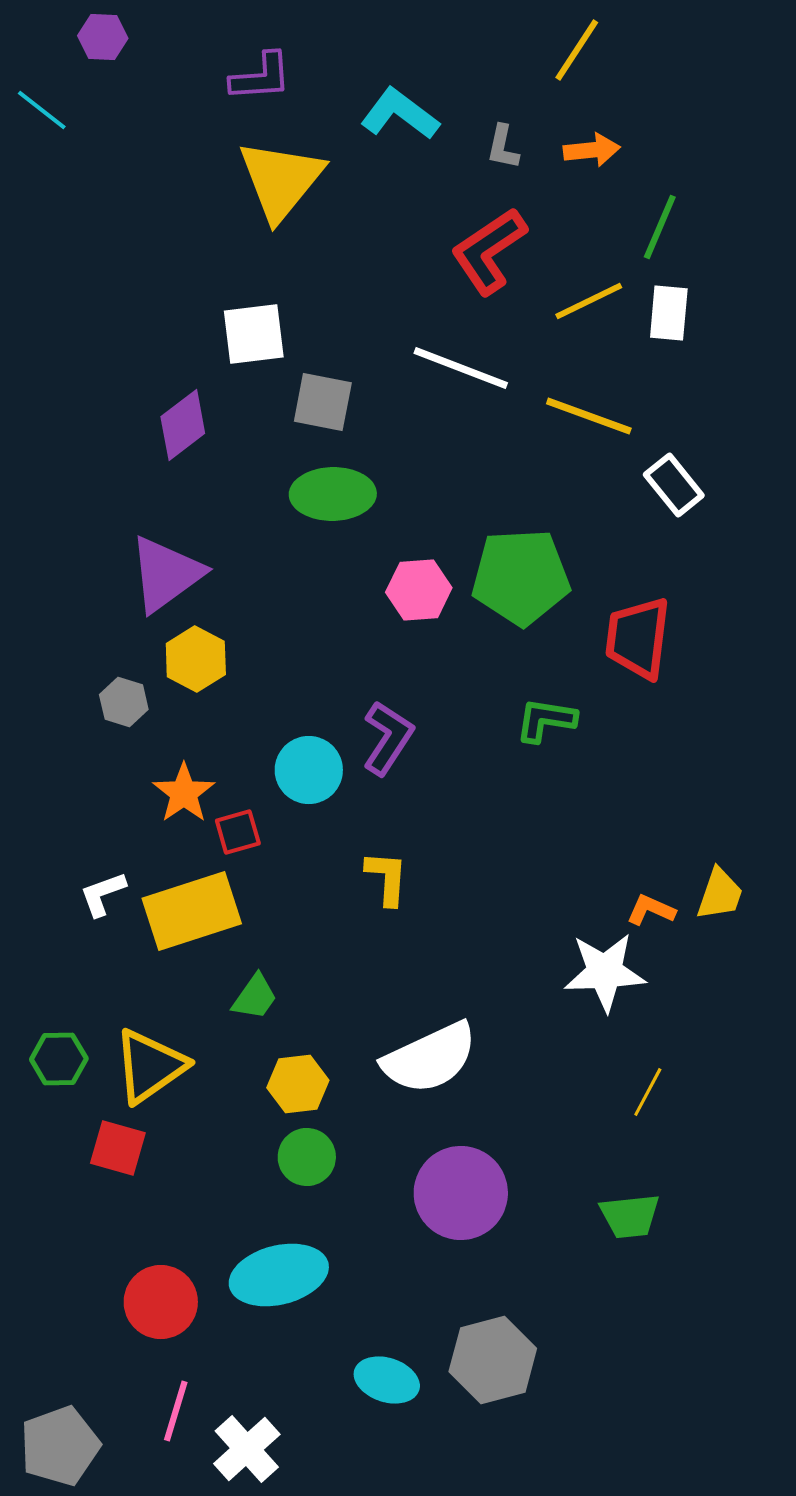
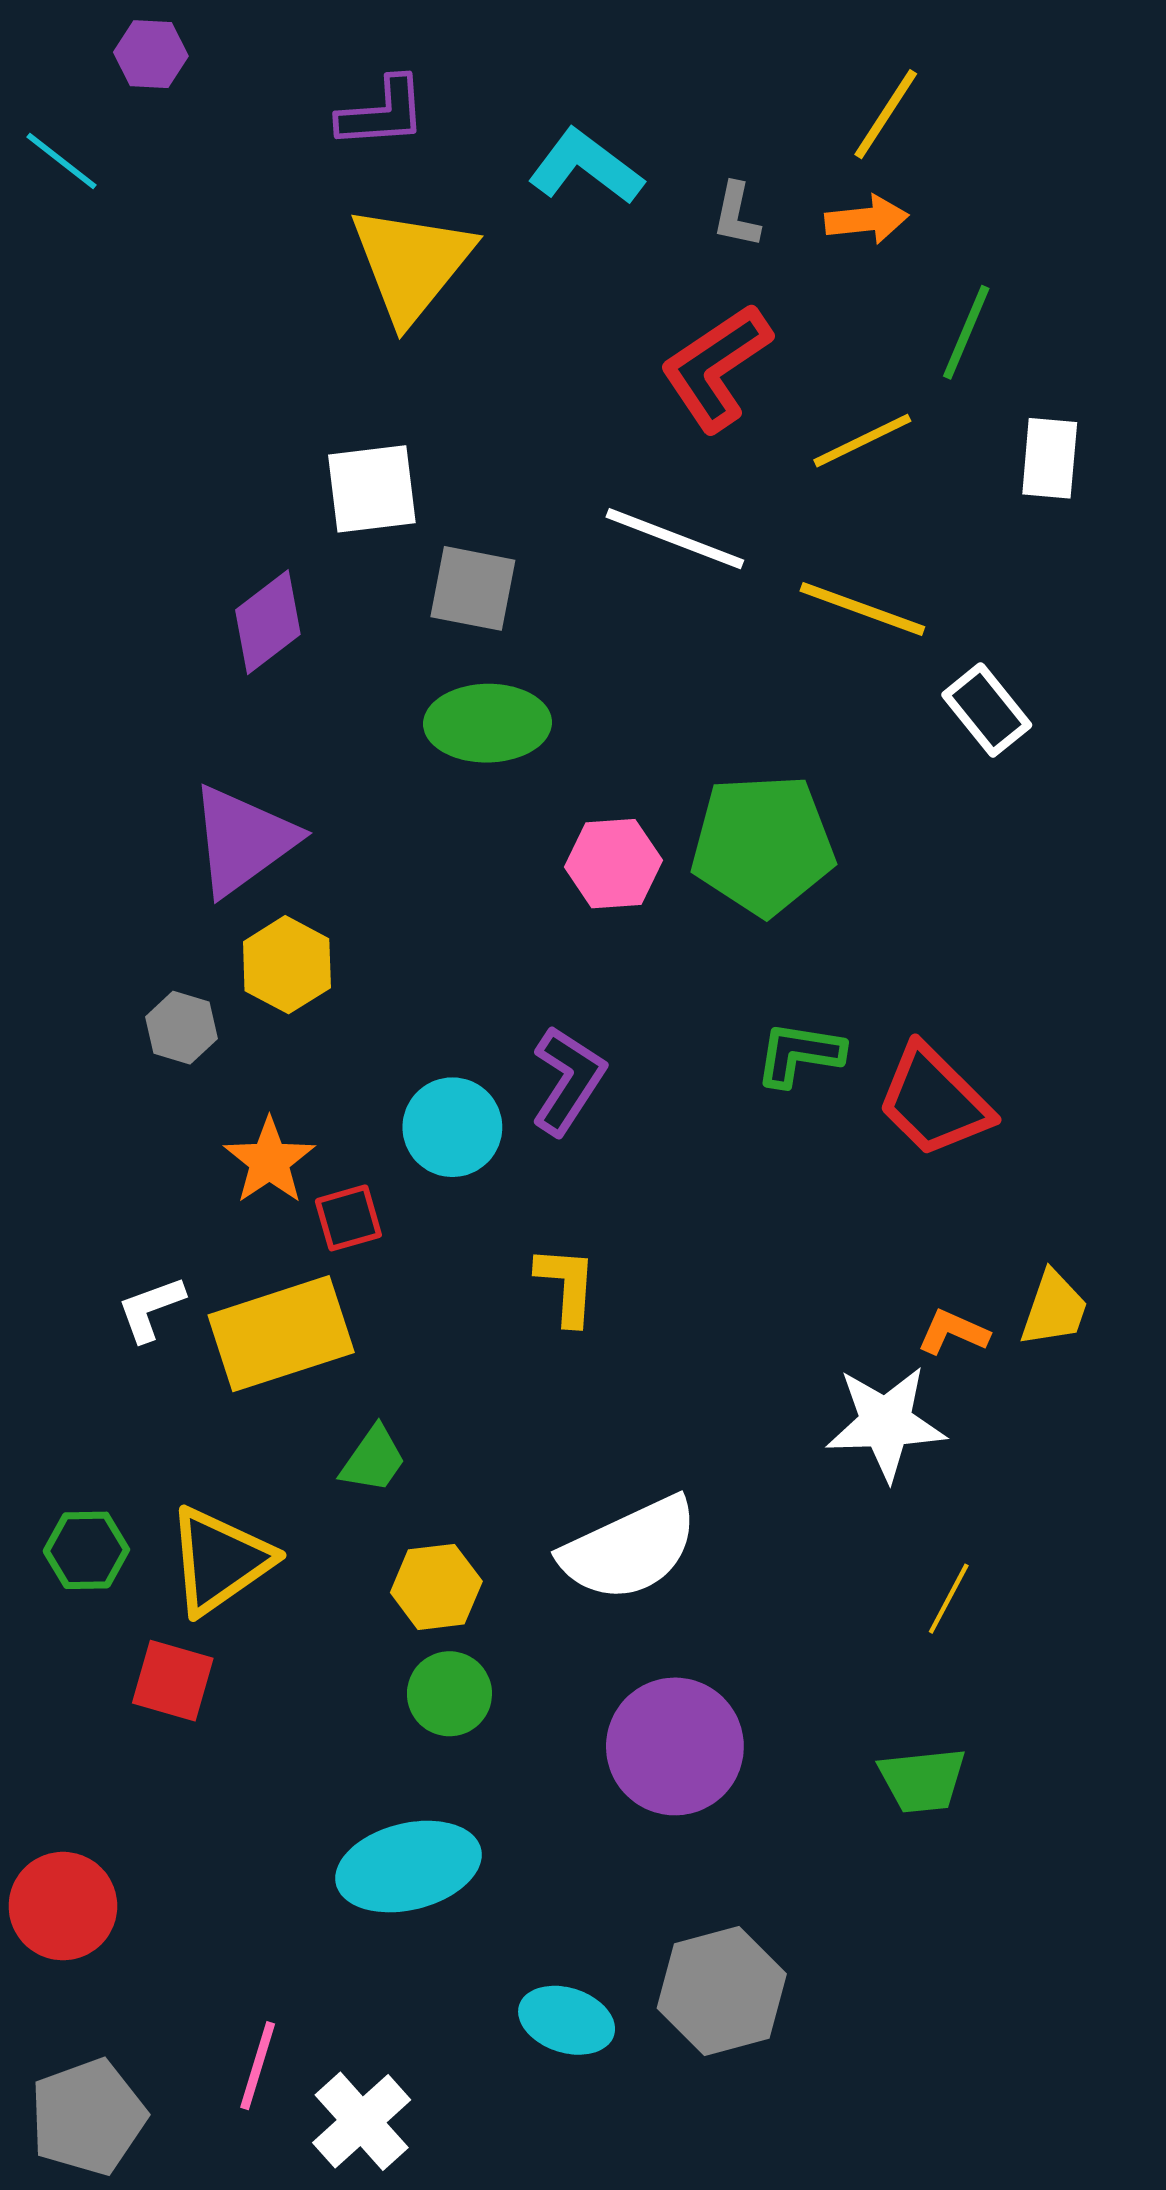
yellow line: (577, 50) -> (886, 114), moved
white rectangle: (669, 313) -> (1050, 458), moved
red trapezoid: (638, 638) -> (934, 1101), moved, turned -52
red circle: (161, 1302) -> (63, 1906), moved

